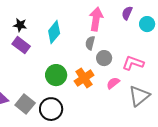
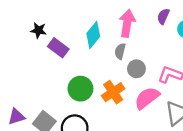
cyan diamond: (54, 32) -> (93, 35), moved
purple rectangle: (21, 45) -> (58, 48), moved
pink semicircle: (113, 83) -> (147, 98), size x1.6

